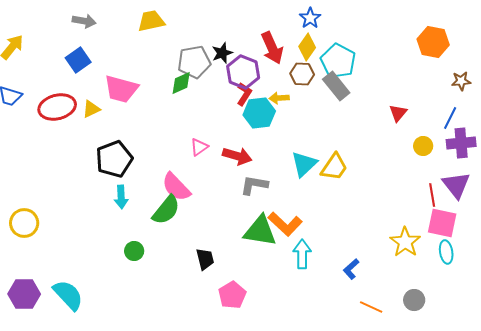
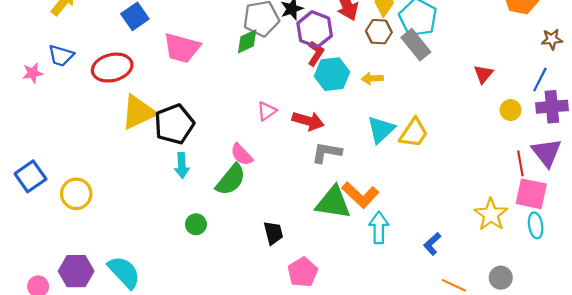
yellow arrow: (279, 98) -> (372, 78), moved
yellow triangle: (91, 109) -> (138, 112), moved, size x1.8
pink semicircle: (176, 187) -> (242, 155), size x0.7

